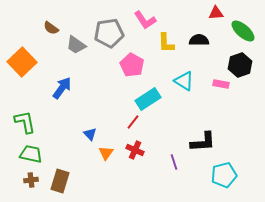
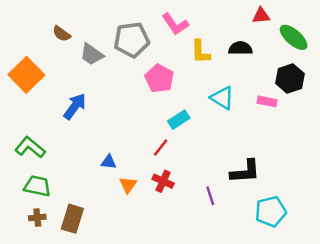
cyan rectangle: (148, 99) -> (179, 120), size x0.7
green L-shape: (25, 122) -> (30, 147), turned -40
blue triangle: (90, 134) -> (109, 162), turned -40

